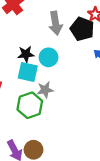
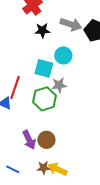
gray arrow: (55, 23) -> (71, 24), turned -65
black star: (26, 54) -> (42, 30), moved

